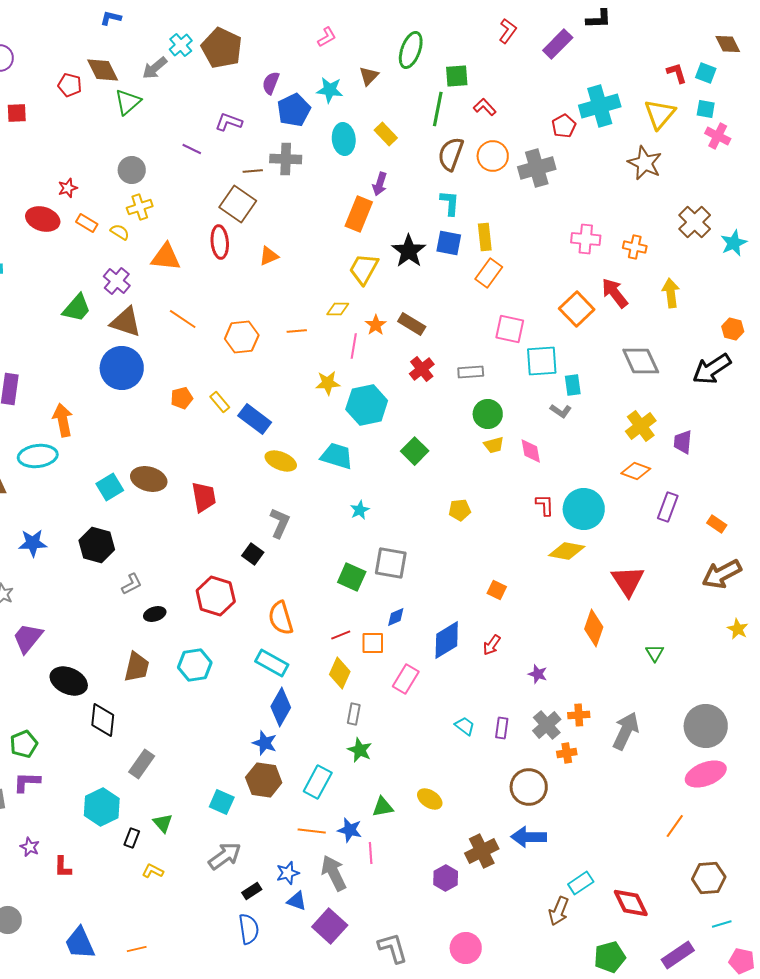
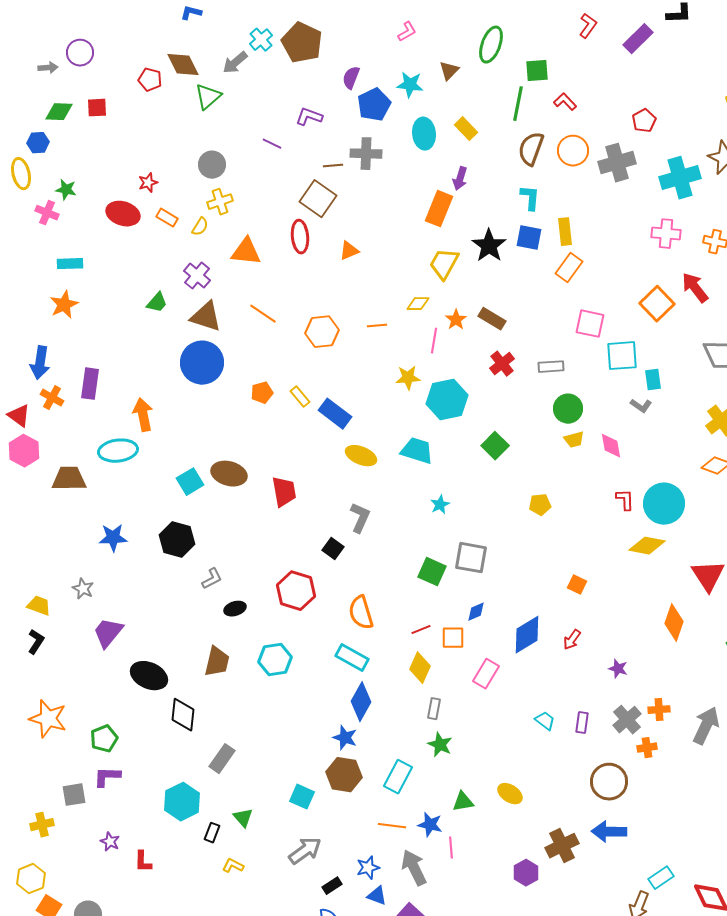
cyan cross: (600, 106) -> (680, 178), moved
yellow semicircle: (120, 232) -> (200, 227), turned 90
green trapezoid: (77, 308) -> (157, 303), size x0.7

